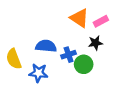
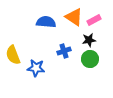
blue semicircle: (46, 46) -> (46, 22), moved
green circle: (84, 64) -> (90, 59), moved

